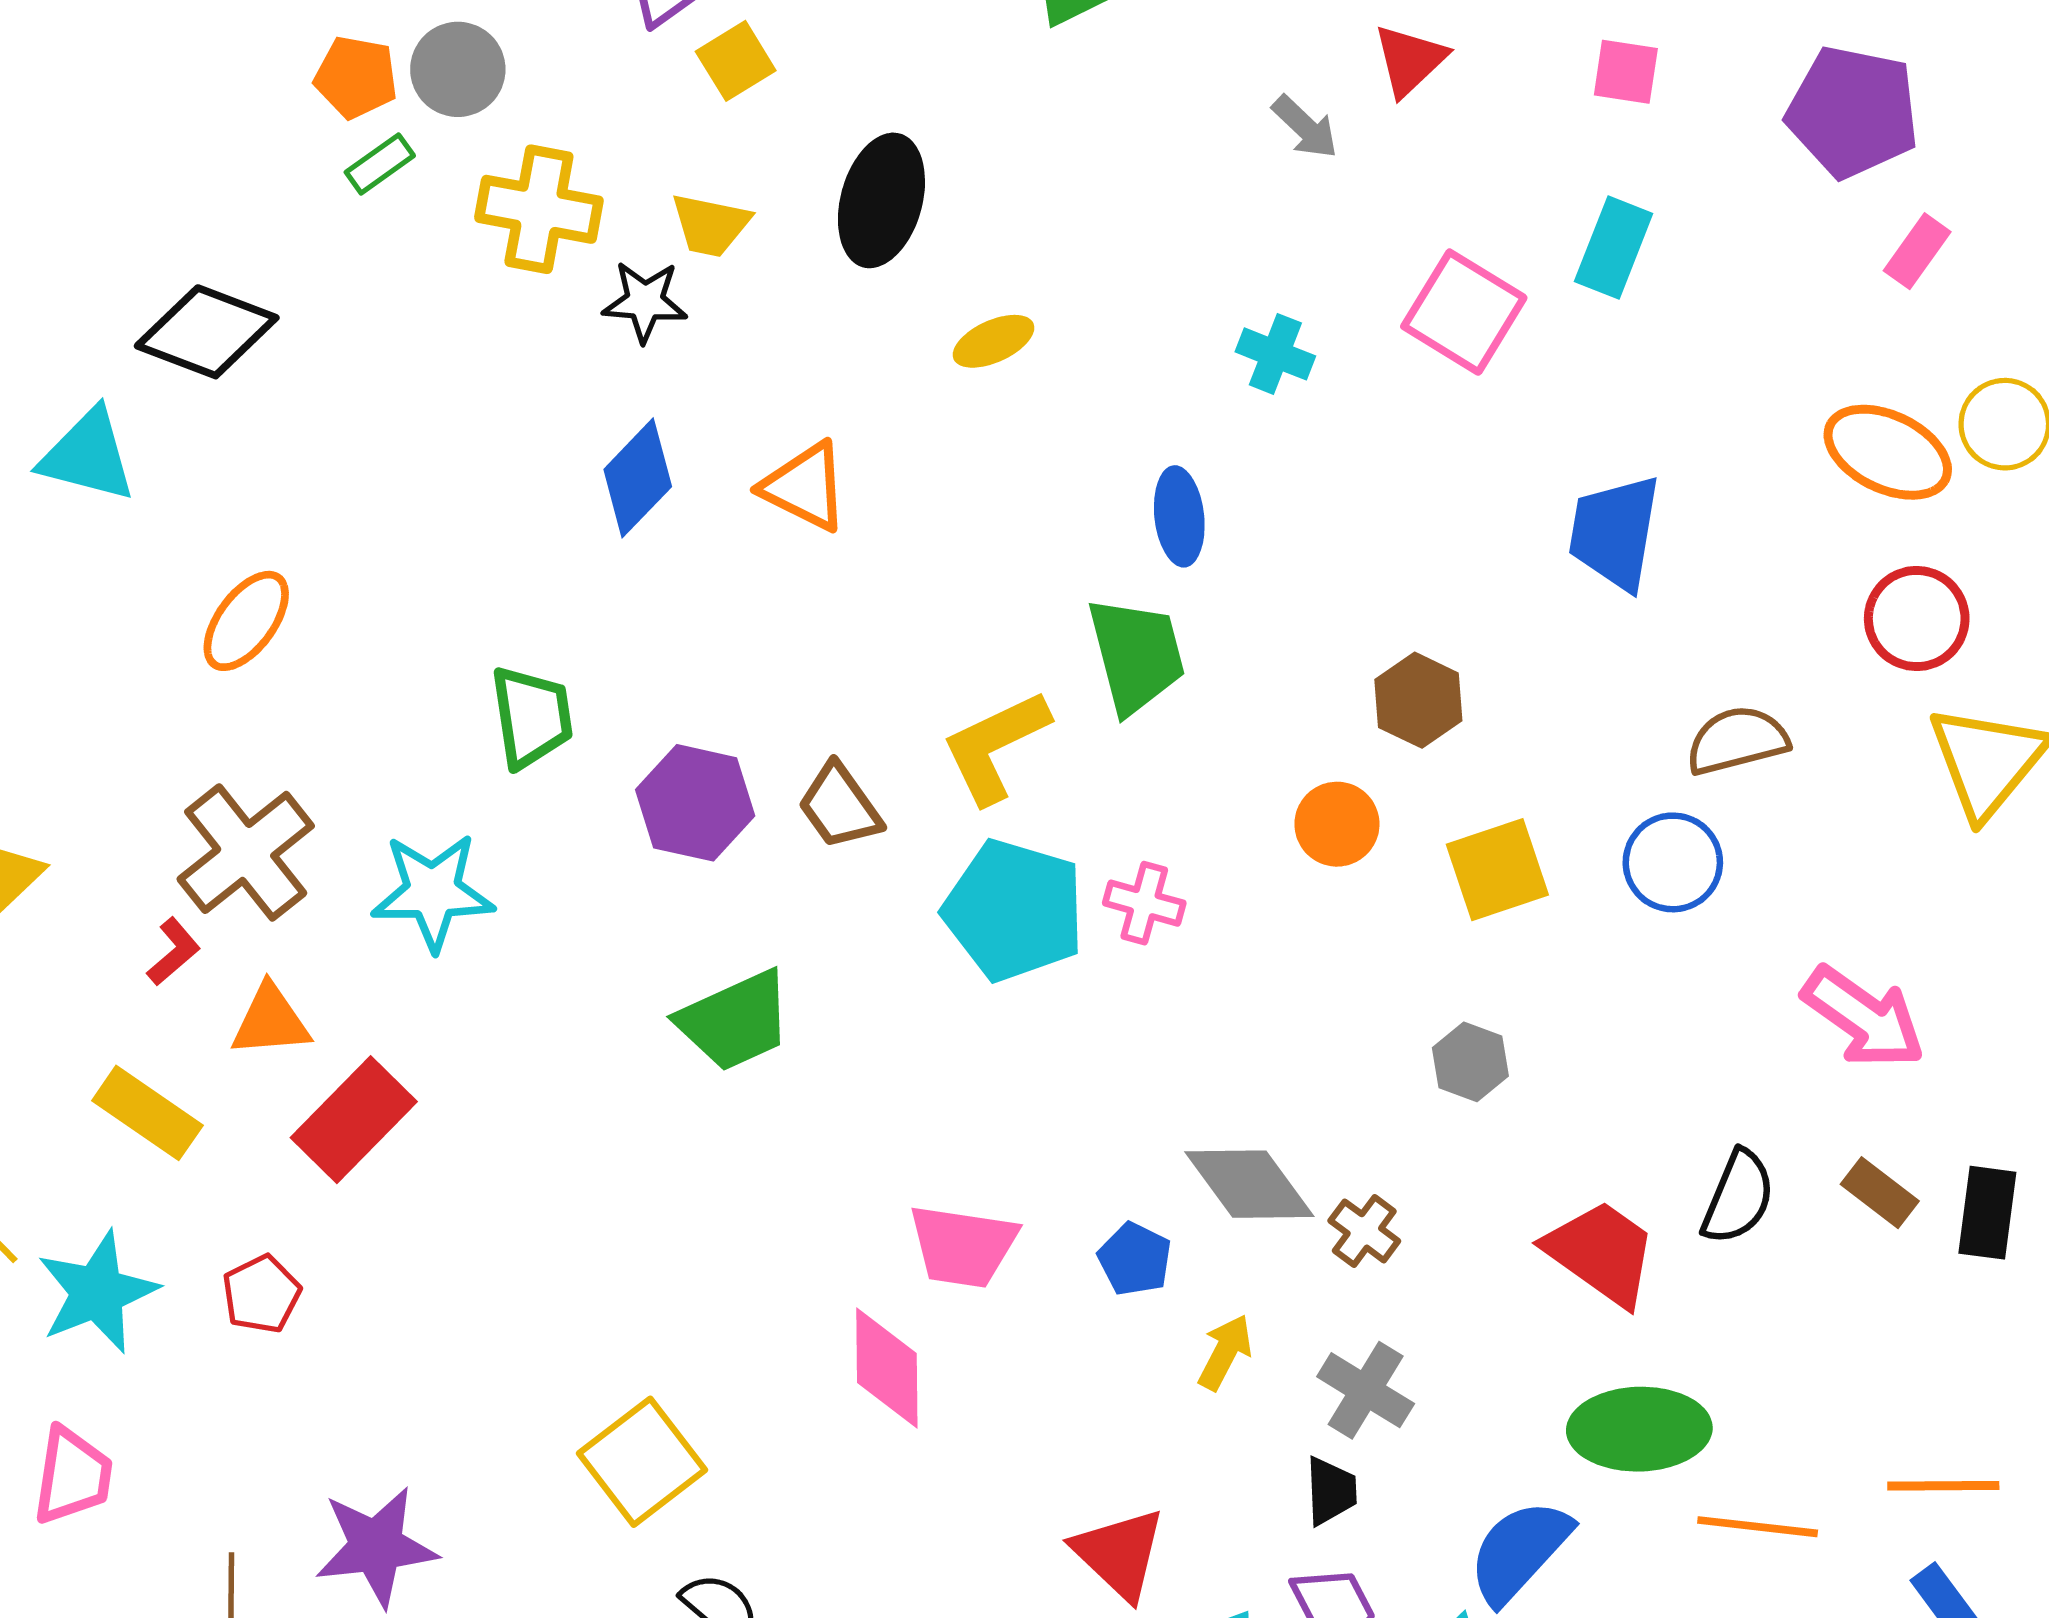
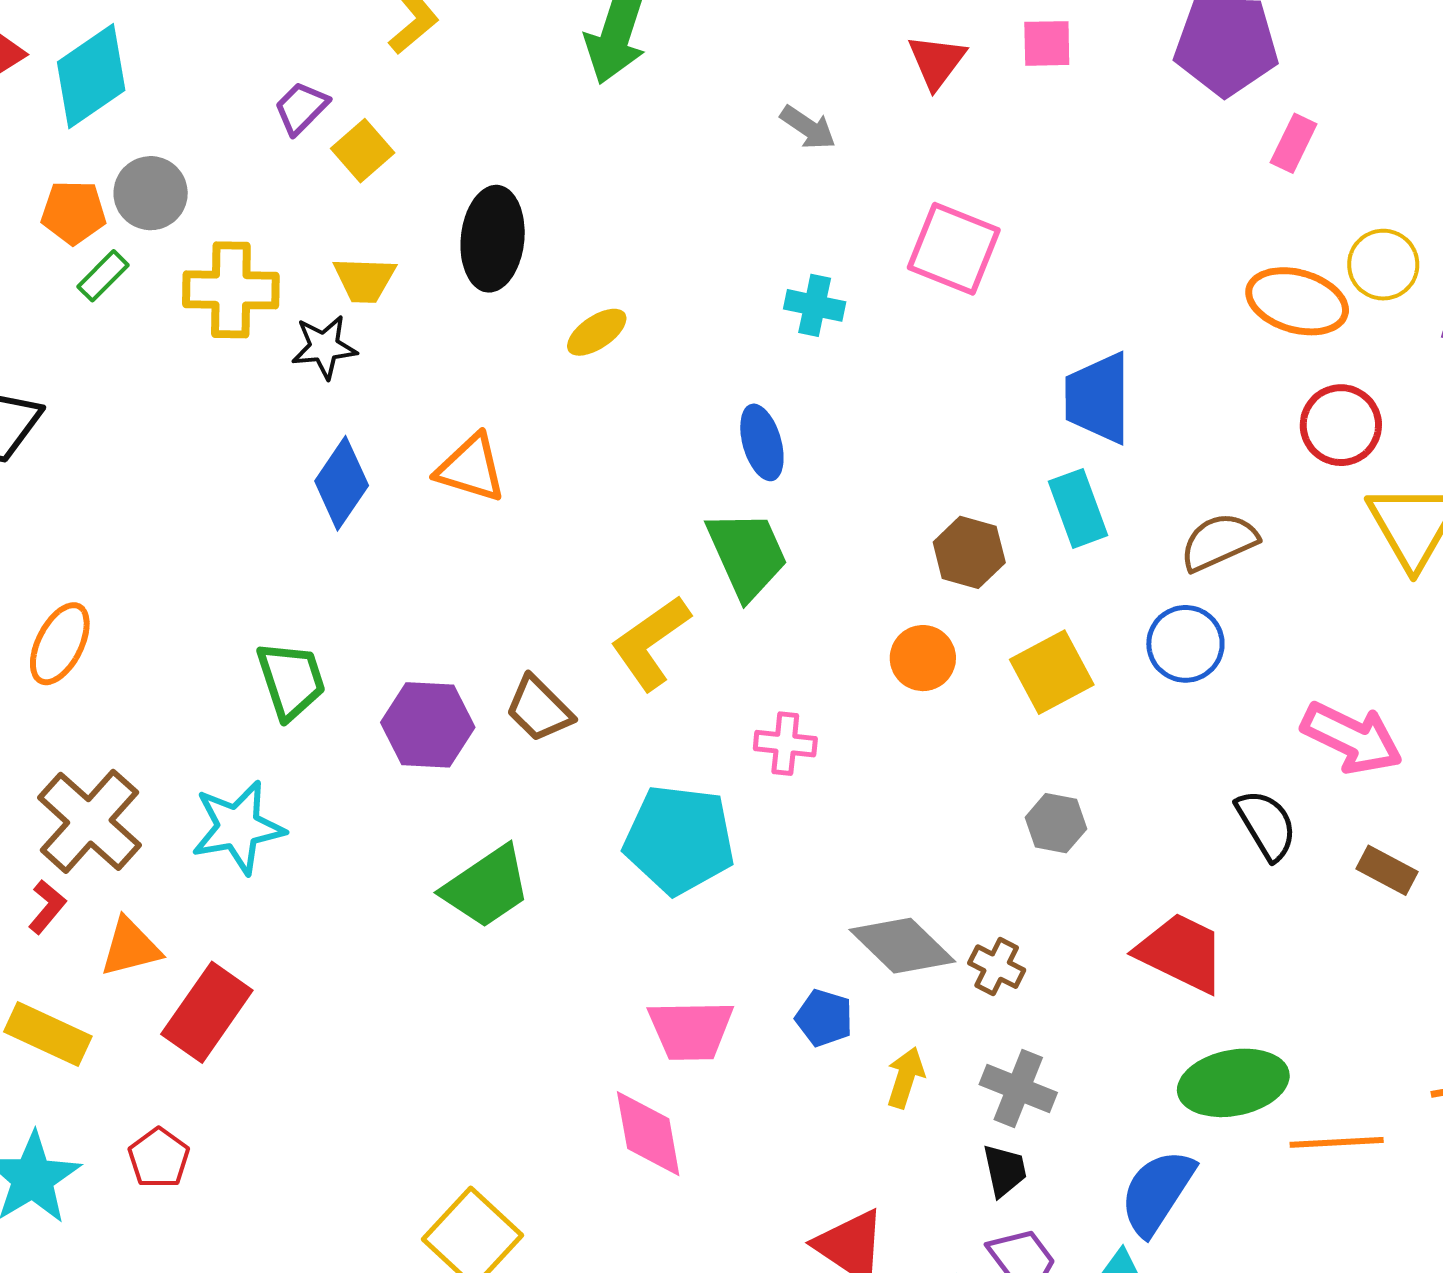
red triangle: (1410, 60) -> (937, 61), moved
cyan rectangle: (1614, 248) -> (1078, 508), moved, turned -32
cyan pentagon: (1014, 910) -> (679, 839), moved
black semicircle: (1738, 1197) -> (1266, 825), moved, turned -44

